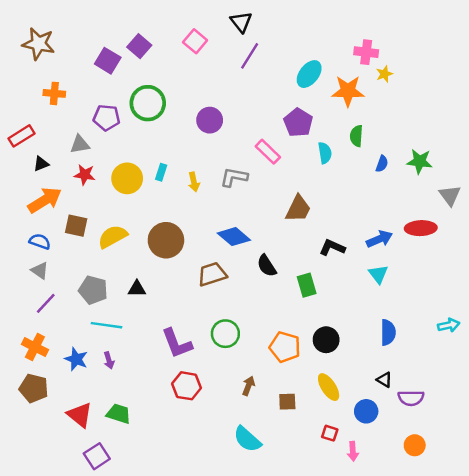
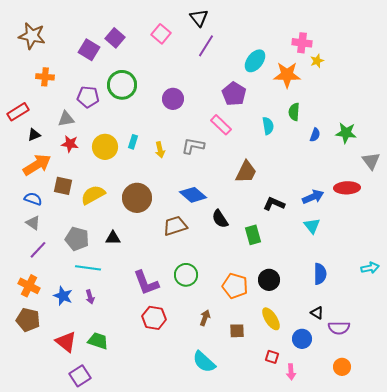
purple pentagon: (298, 123) -> (234, 94), moved

